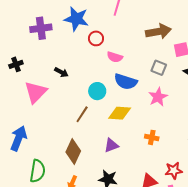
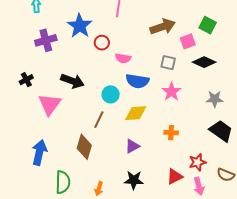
blue star: (76, 19) -> (80, 26), turned 30
black arrow: (61, 72) -> (72, 81), size x1.6
brown diamond: (73, 151) -> (84, 147), moved

